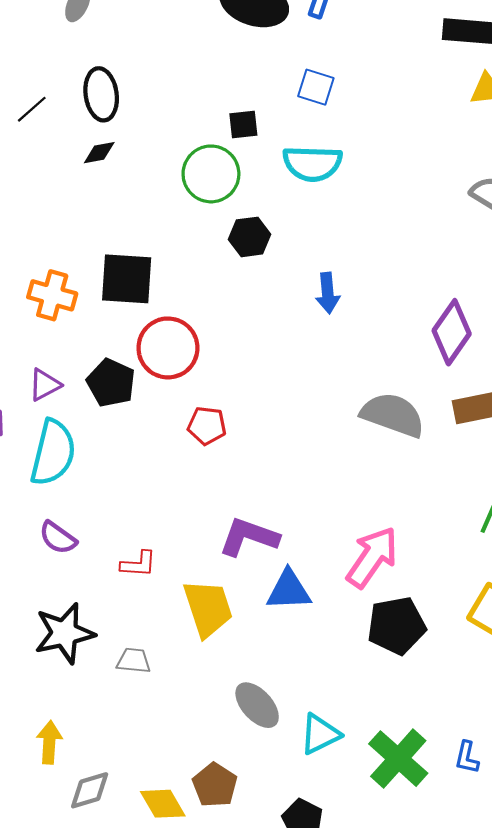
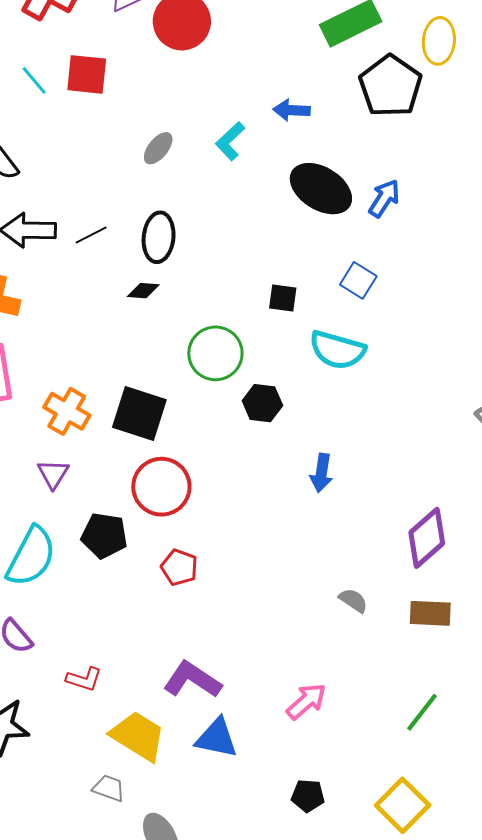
green circle: (211, 174) -> (215, 353), moved
black pentagon: (111, 383) -> (104, 536), moved, turned -30
purple triangle: (45, 385) -> (53, 474), moved, turned -44
gray semicircle: (393, 415) -> (353, 600), size x0.5
pink arrow: (372, 557) -> (306, 701), moved, size x0.7
yellow trapezoid: (208, 608) -> (138, 736), turned -54
black pentagon: (396, 626) -> (308, 796), size x0.6
gray trapezoid: (134, 661) -> (109, 788), moved

